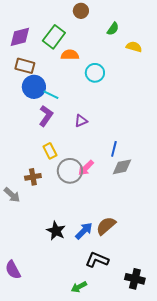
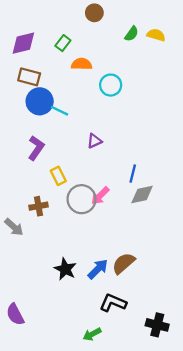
green rectangle: (54, 37) -> (63, 43), size x0.6
yellow semicircle: (134, 47) -> (156, 35), moved
purple L-shape: (46, 116) -> (36, 148), moved

